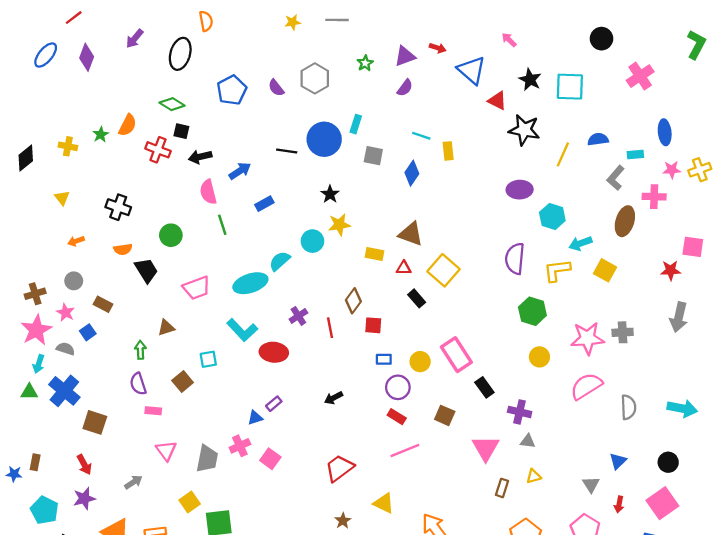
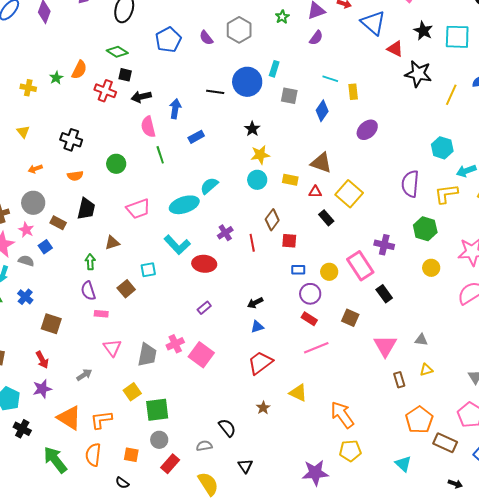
blue arrow: (240, 171) -> (175, 109), turned -48
purple ellipse: (520, 190) -> (367, 130), moved, turned -40
cyan circle: (312, 241) -> (257, 180), moved
black trapezoid: (146, 270) -> (86, 209), moved, turned 45
gray circle: (74, 281) -> (33, 203), size x1.5
blue cross: (64, 391) -> (25, 297), size x0.6
purple cross: (520, 412) -> (384, 245), moved
blue triangle: (255, 418) -> (257, 327), moved
pink square: (270, 459) -> (201, 355), size x1.4
brown rectangle: (502, 488) -> (399, 380), turned -35

